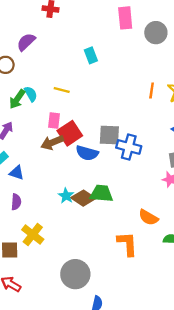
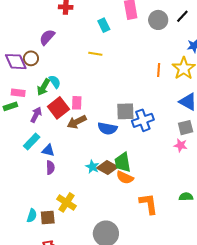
cyan rectangle: (91, 55) -> (104, 25), moved
yellow line: (62, 90) -> (95, 54), moved
red square: (70, 133) -> (58, 108), moved
blue cross: (129, 147) -> (143, 120), turned -30
green trapezoid: (101, 194) -> (123, 162), turned -100
purple semicircle: (16, 202) -> (50, 168), moved
orange semicircle: (148, 217) -> (125, 177), moved

